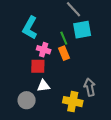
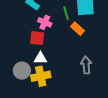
orange rectangle: (64, 53) -> (78, 29), moved, turned -32
yellow cross: (73, 102) -> (41, 76), moved, turned -30

